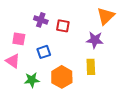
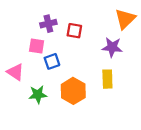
purple cross: (41, 20) -> (48, 24), turned -32
pink square: (19, 39) -> (37, 46), moved

